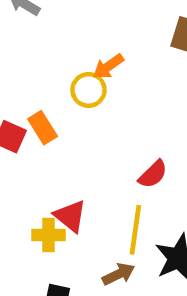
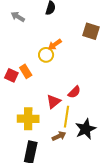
red triangle: (70, 216) -> (54, 102), moved, turned 42
yellow cross: (49, 235) -> (28, 119), size x1.5

